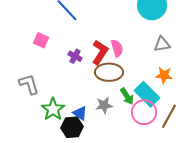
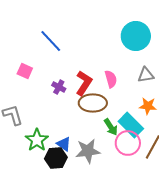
pink semicircle: (117, 48) -> (111, 79), moved
gray star: (104, 105) -> (88, 151), moved, size x1.4

